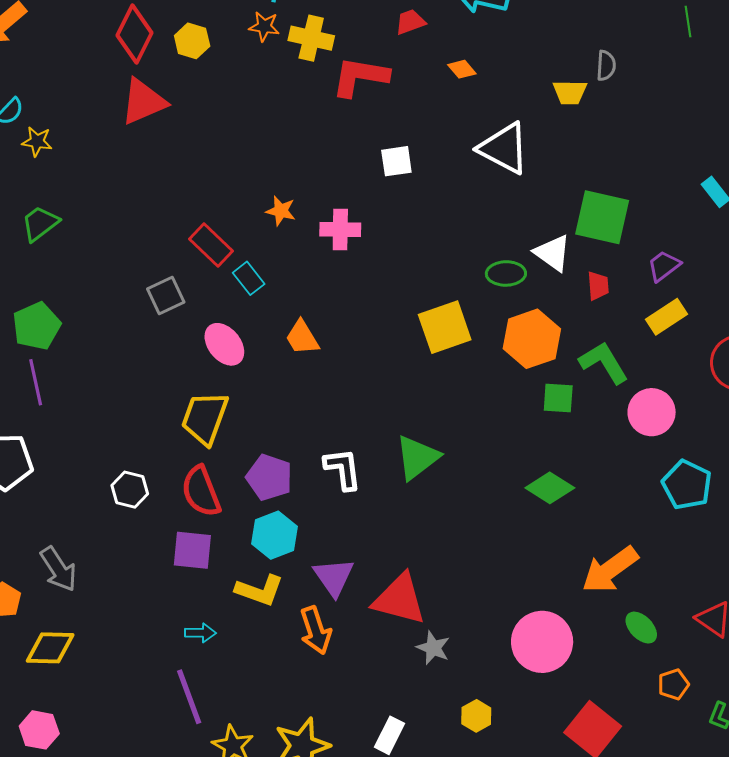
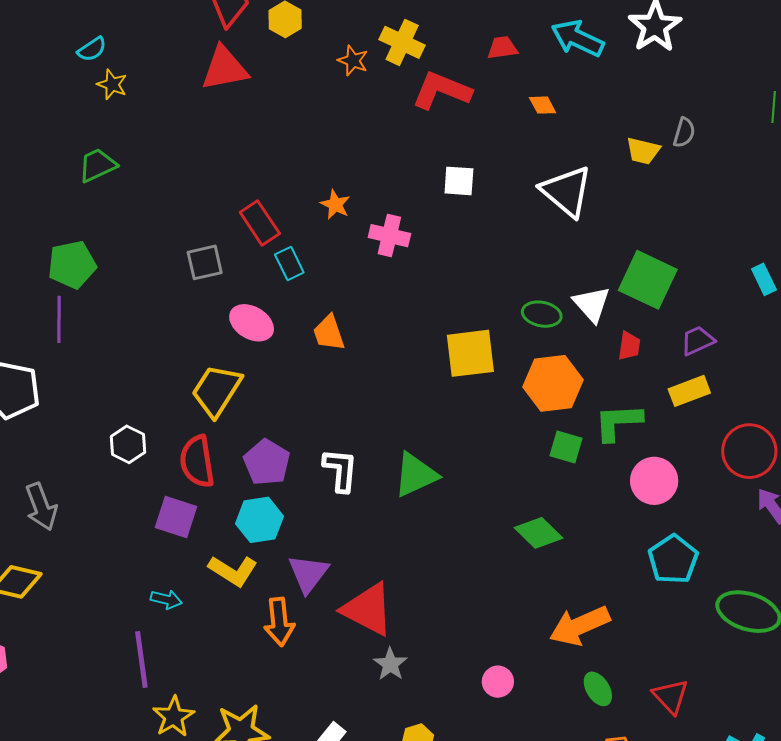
orange star: (264, 27) -> (353, 61), moved
pink ellipse: (224, 344) -> (252, 323), turned -33
green L-shape: (604, 363) -> (618, 422), turned -74
pink circle: (542, 642) -> (498, 682), size x0.5

